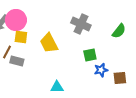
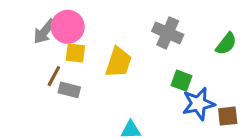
yellow trapezoid: (49, 43) -> (118, 62), turned -135
green square: (90, 55) -> (182, 81), turned 32
blue star: (101, 70) -> (198, 104), size x1.5

